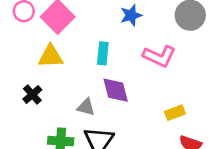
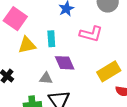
yellow triangle: (51, 56) -> (27, 45), moved
yellow rectangle: (175, 113) -> (109, 71), size x1.6

